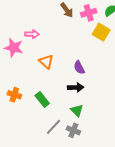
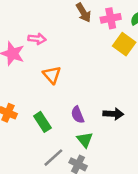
purple semicircle: (79, 68) -> (78, 115), moved
black arrow: (76, 87) -> (113, 114), moved

